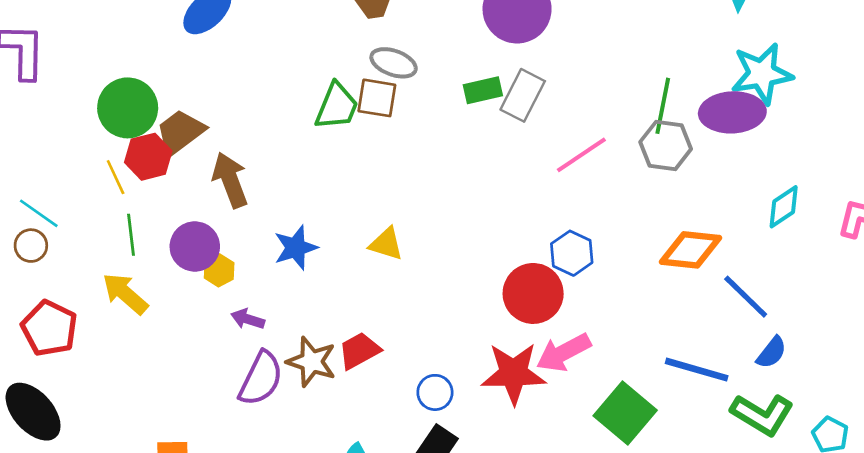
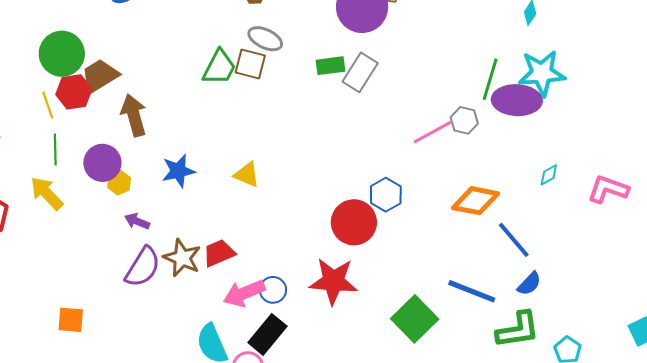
green line: (663, 106) -> (490, 79), moved
gray hexagon: (666, 146) -> (464, 120), size x0.7
pink line: (581, 155) -> (433, 132), moved
cyan diamond: (784, 207) -> (549, 175), size x0.7
pink arrow: (564, 353) -> (244, 293), moved
green L-shape: (762, 415) -> (518, 330), turned -45

